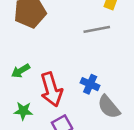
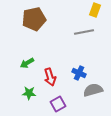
red arrow: (51, 89) -> (50, 77), size x0.7
gray semicircle: (109, 107) -> (93, 90), turned 114

